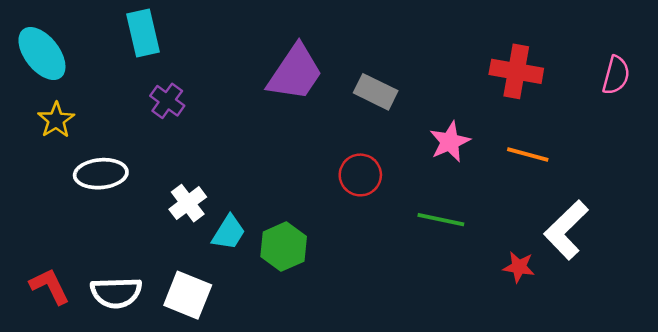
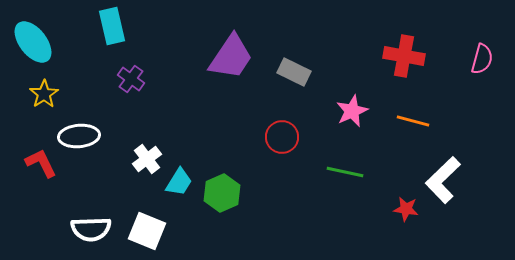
red L-shape: (50, 286) -> (41, 163), moved

